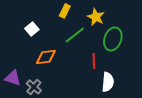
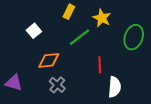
green ellipse: (113, 39) -> (134, 37), moved
gray cross: (34, 87) -> (57, 85), moved

